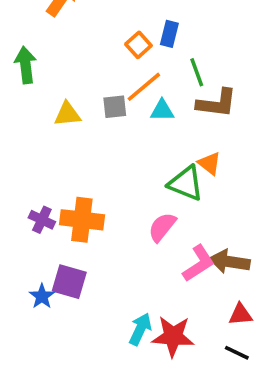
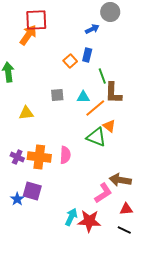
orange line: (144, 87) -> (95, 108), moved
brown L-shape: (217, 103) -> (113, 93), turned 85
yellow triangle: (67, 114) -> (26, 113), moved
pink semicircle: (162, 227) -> (65, 155), moved, turned 144
pink L-shape: (199, 263) -> (103, 193), moved

